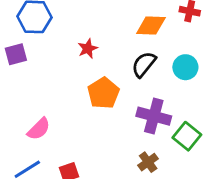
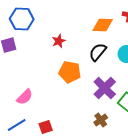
orange pentagon: (103, 93) -> (70, 72), turned -30
purple cross: (154, 116) -> (105, 88), turned 30

